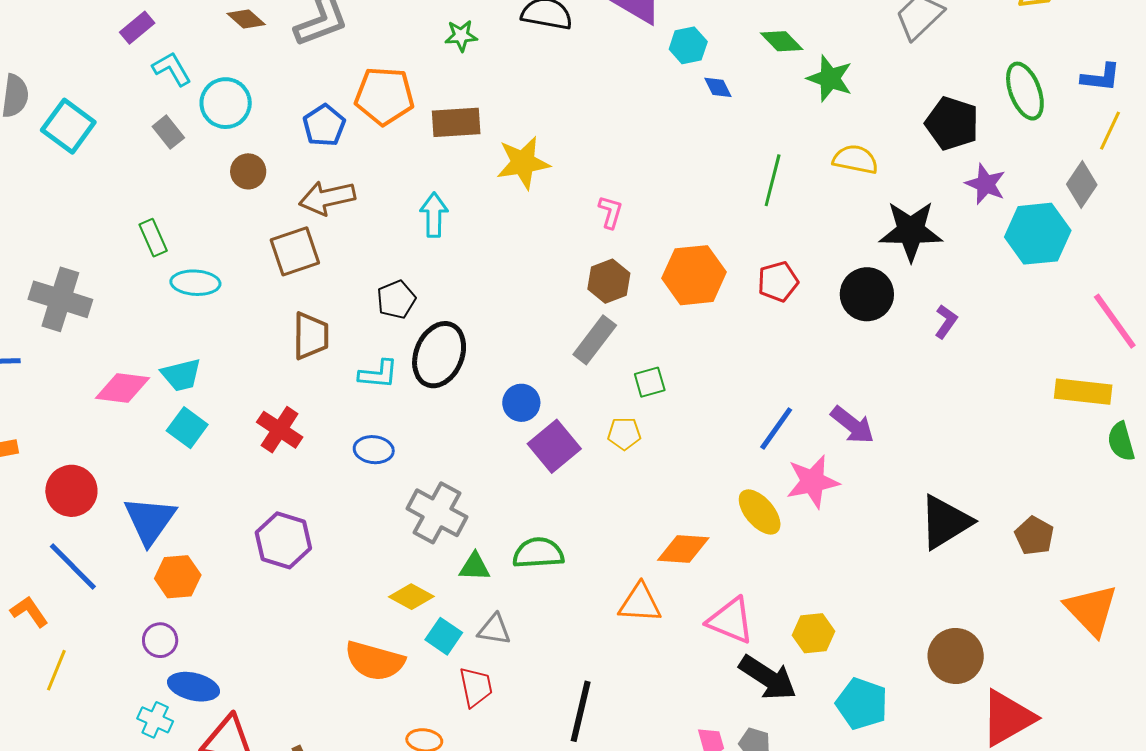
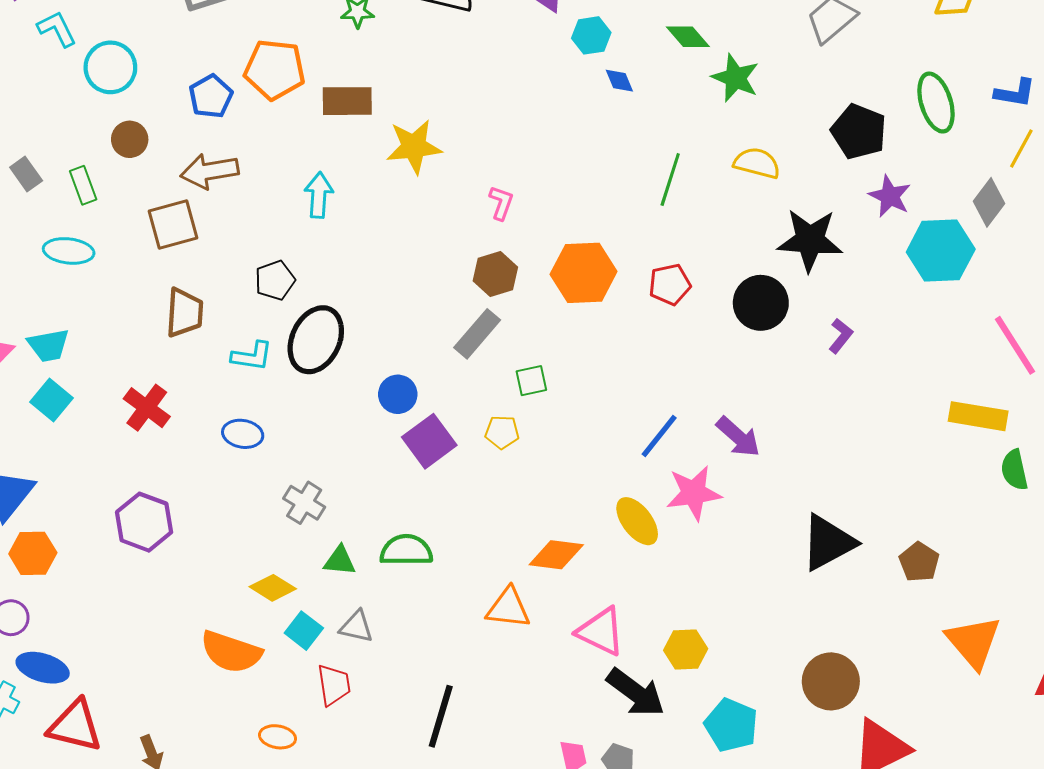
gray rectangle: (168, 132) -> (26, 174), moved
green rectangle: (153, 238) -> (83, 185), moved
gray cross: (437, 513) -> (304, 503), size x0.7

